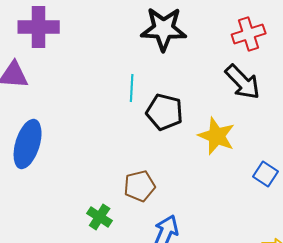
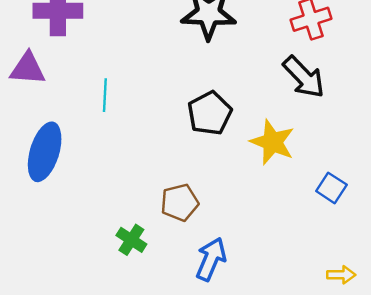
cyan line: (132, 88) -> (105, 95), moved
black pentagon: (165, 112) -> (210, 113), turned 30

